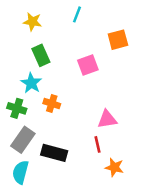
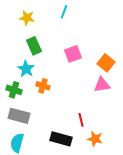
orange square: (118, 40) -> (106, 63), moved, turned -36
pink triangle: (107, 119) -> (102, 85), moved
gray rectangle: (23, 140) -> (19, 116), turned 70
black rectangle: (54, 153) -> (61, 139), moved

